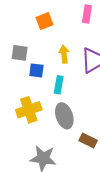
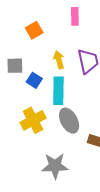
blue square: (36, 70) -> (34, 80), turned 35
cyan rectangle: (59, 85) -> (58, 91), size x1.5

